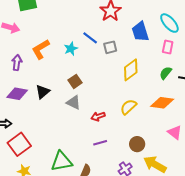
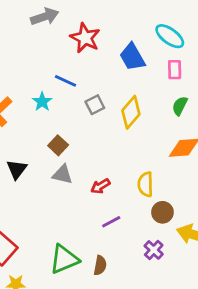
gray square: (110, 47) -> (95, 105), moved
yellow semicircle: (128, 107) -> (145, 184), moved, turned -36

